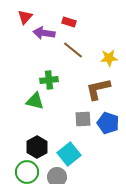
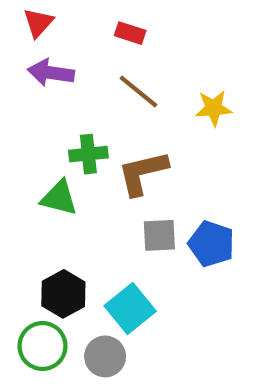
purple arrow: (44, 33) -> (51, 73), moved
brown L-shape: (98, 89) -> (143, 173), moved

